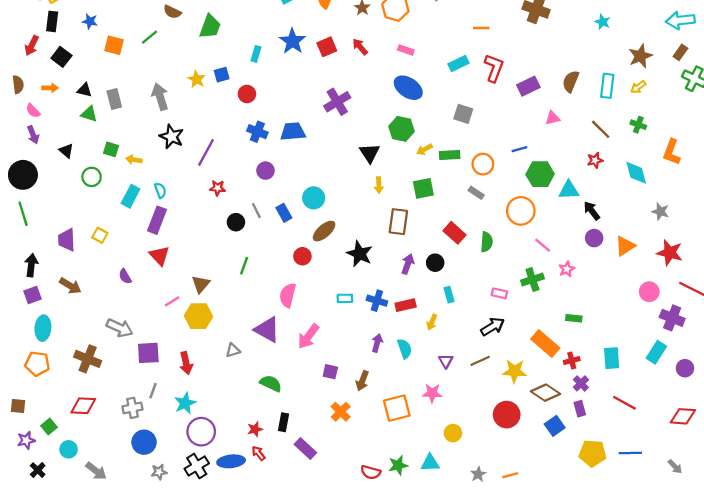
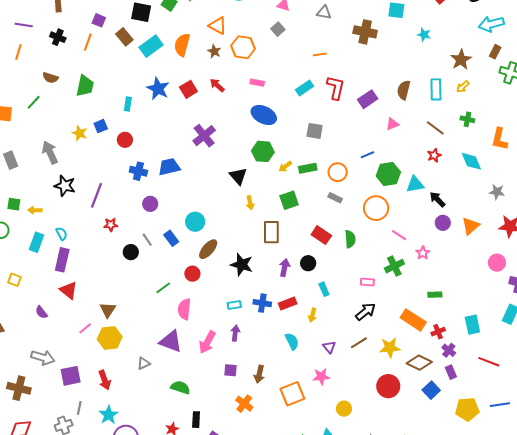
green line: (244, 266) -> (163, 288), moved, turned 42
purple arrow: (377, 343) -> (235, 333), moved

